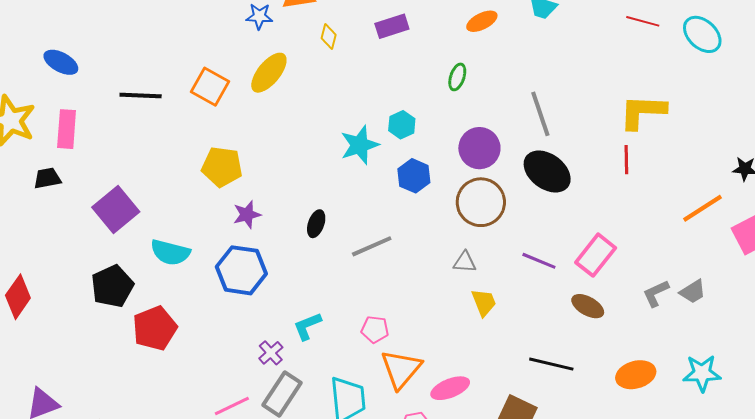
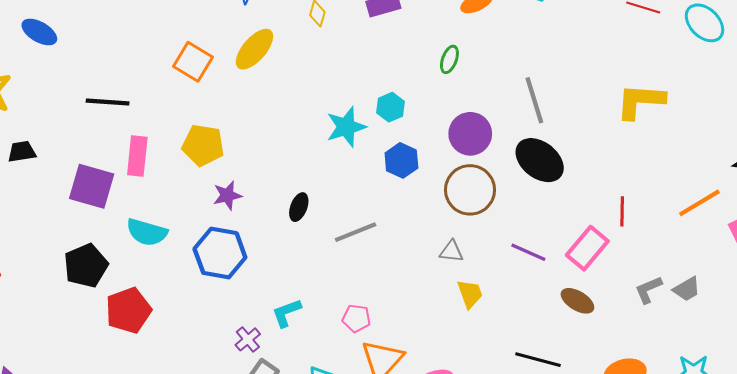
black line: (141, 96) -> (108, 102), moved
pink rectangle: (67, 129) -> (137, 156), moved
red line: (626, 160) -> (622, 211), moved
purple square: (116, 210) -> (92, 186), turned -36

